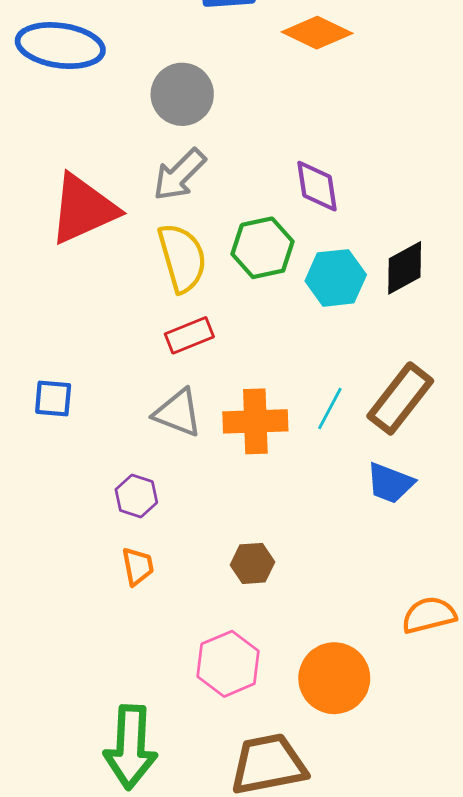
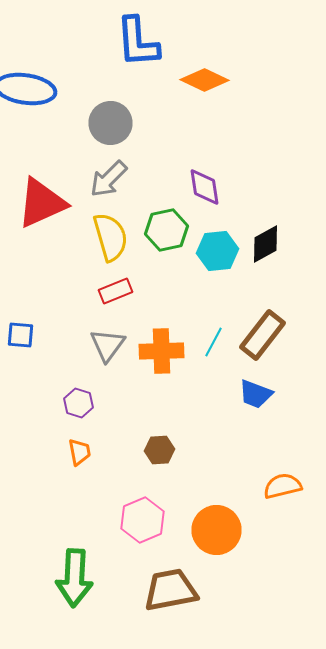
gray triangle: (178, 413) -> (108, 345), turned 45

